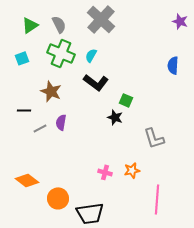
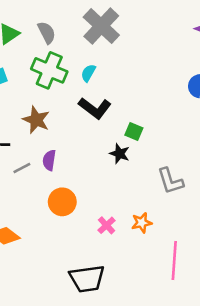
pink cross: (105, 172) -> (107, 225), turned 32
orange circle: (58, 198) -> (62, 202), moved

